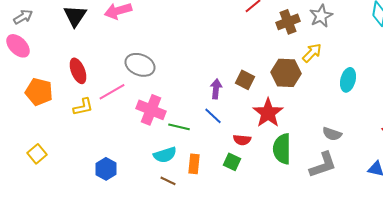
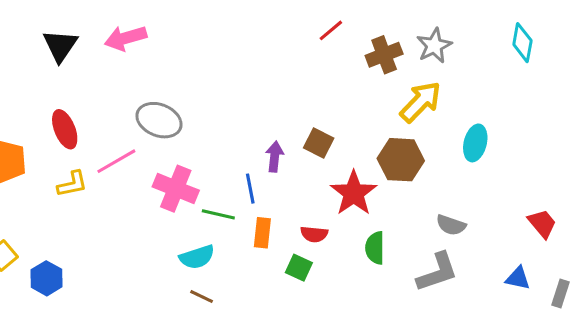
yellow arrow: (312, 53) -> (421, 102), size x1.4
brown hexagon: (286, 73) -> (401, 160), moved
blue line: (213, 116) -> (250, 189), moved, turned 36
green semicircle: (282, 149) -> (375, 248), size x0.7
orange rectangle: (194, 164) -> (262, 233), moved
blue hexagon: (106, 169) -> (46, 278), moved

